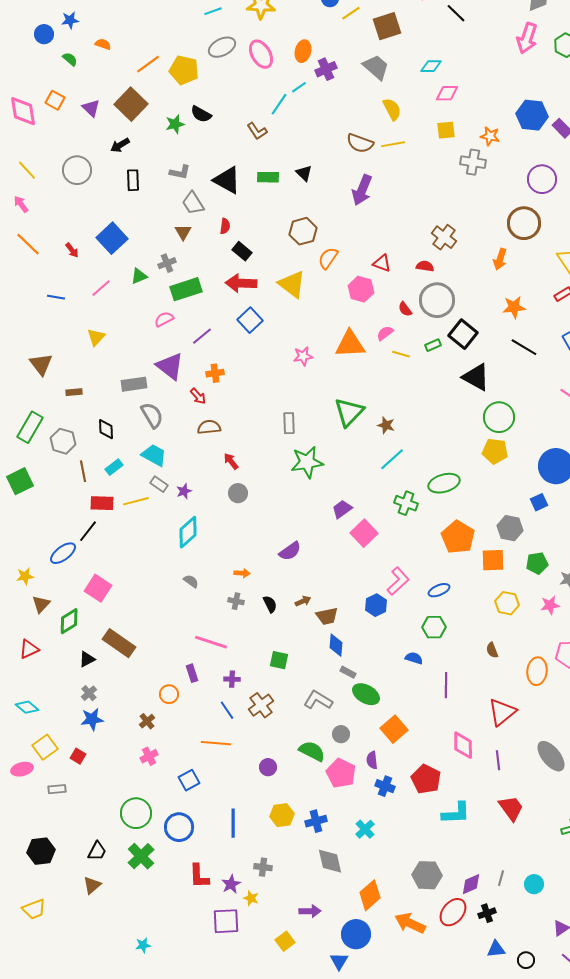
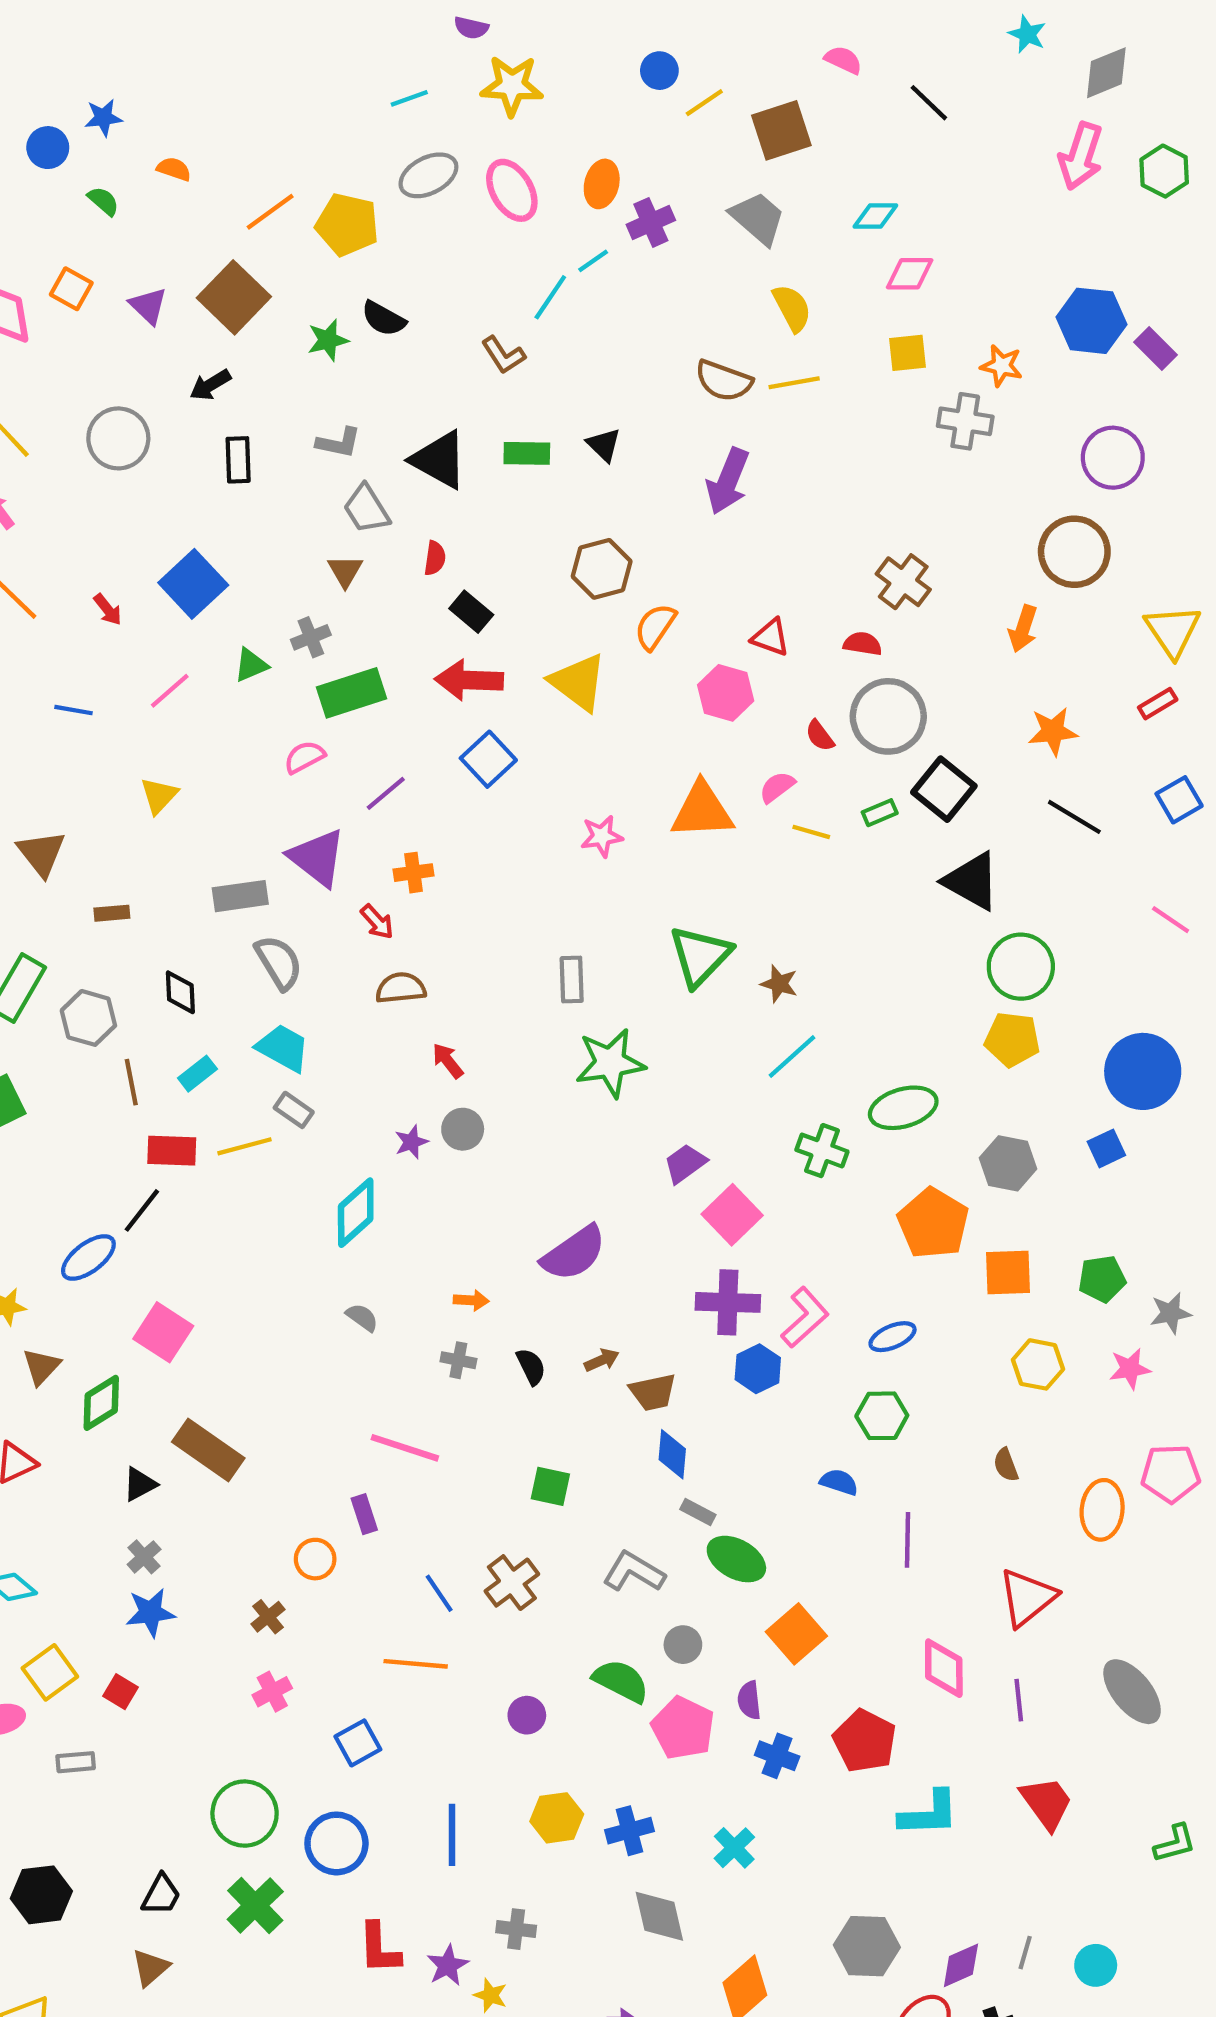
purple star: (184, 491) -> (411, 1142), moved
gray hexagon: (510, 528) -> (1008, 1163), moved
purple semicircle: (290, 551) -> (574, 1253), size x1.4
purple cross: (232, 679) -> (728, 1302), moved, size x1.8

